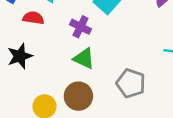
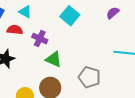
purple cross: (80, 27) -> (40, 39), moved

